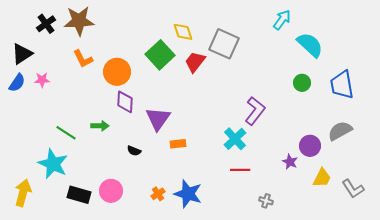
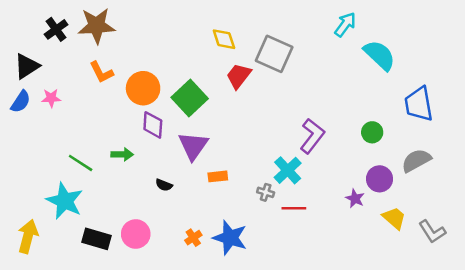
green square: (160, 55) -> (190, 98), moved
green circle: (302, 83) -> (372, 132), moved
yellow trapezoid: (322, 178) -> (394, 218), turned -75
gray cross: (266, 201) -> (266, 192), moved

